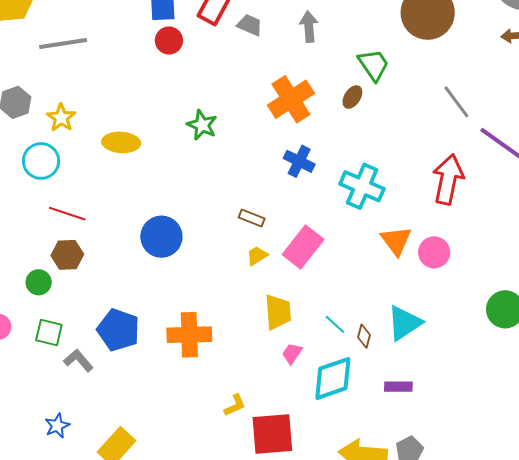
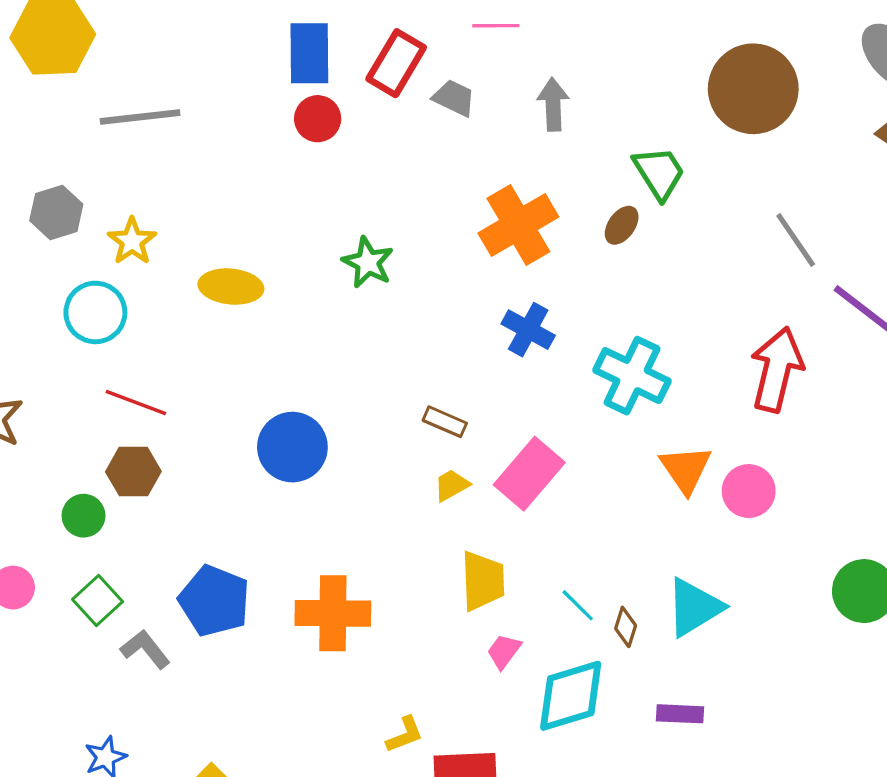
green square: (49, 332) -> (98, 601), turned 32

